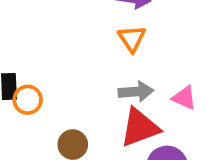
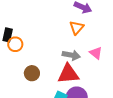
pink triangle: (184, 98) -> (96, 53), moved

